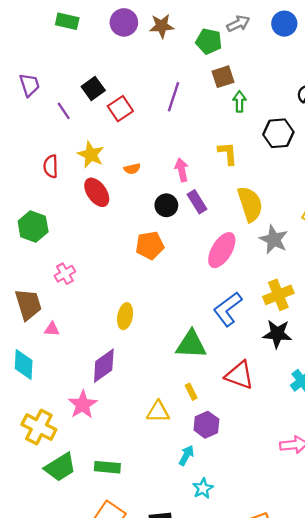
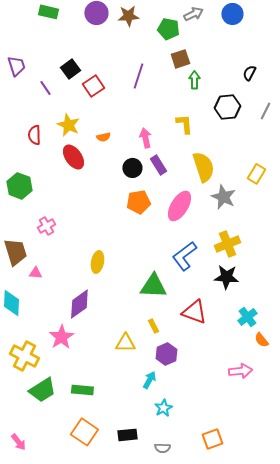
orange pentagon: (150, 245) -> (138, 202), moved

